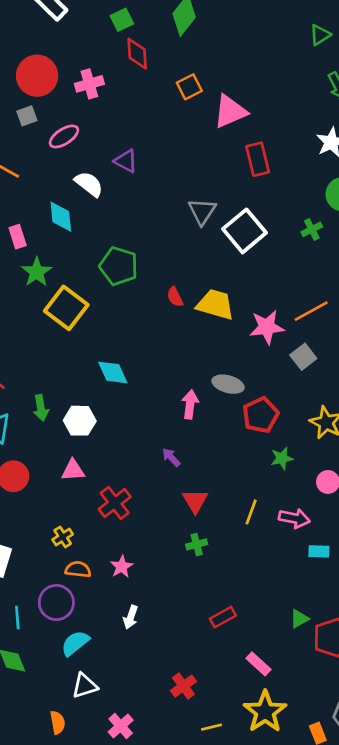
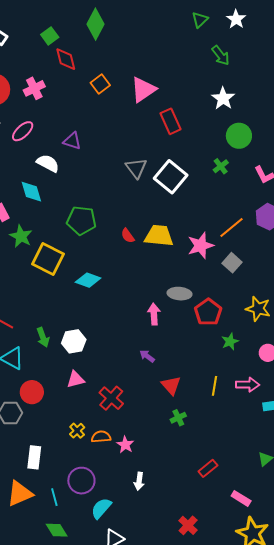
orange square: (189, 87) -> (100, 84), moved
cyan diamond: (113, 372) -> (88, 280), moved, turned -35
orange semicircle: (78, 569) -> (101, 437), moved

